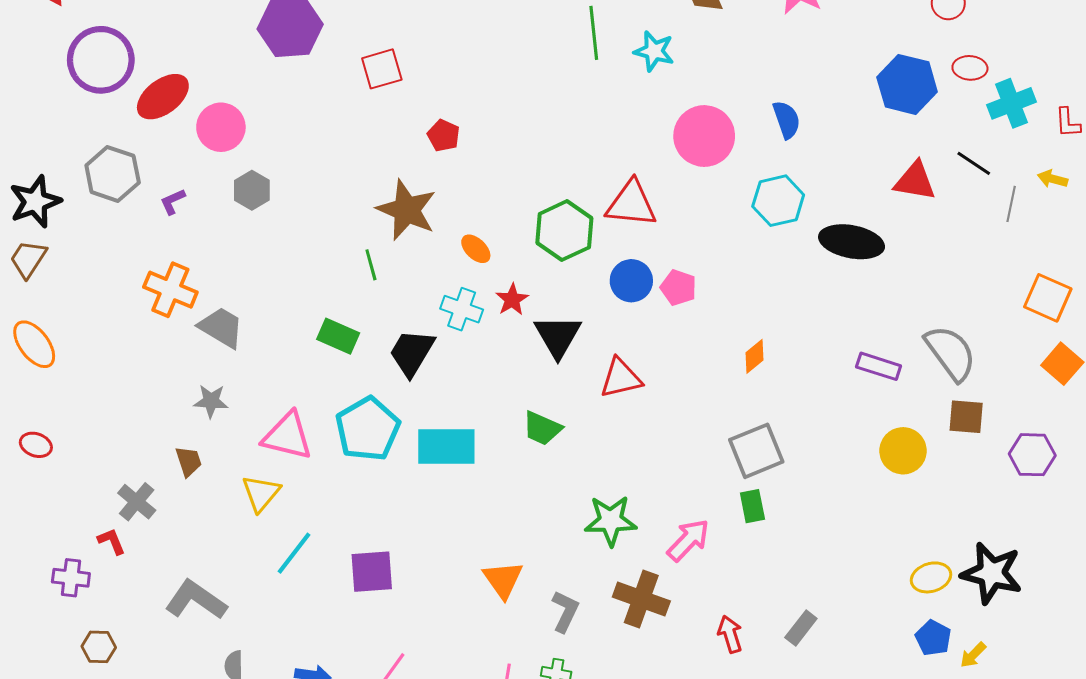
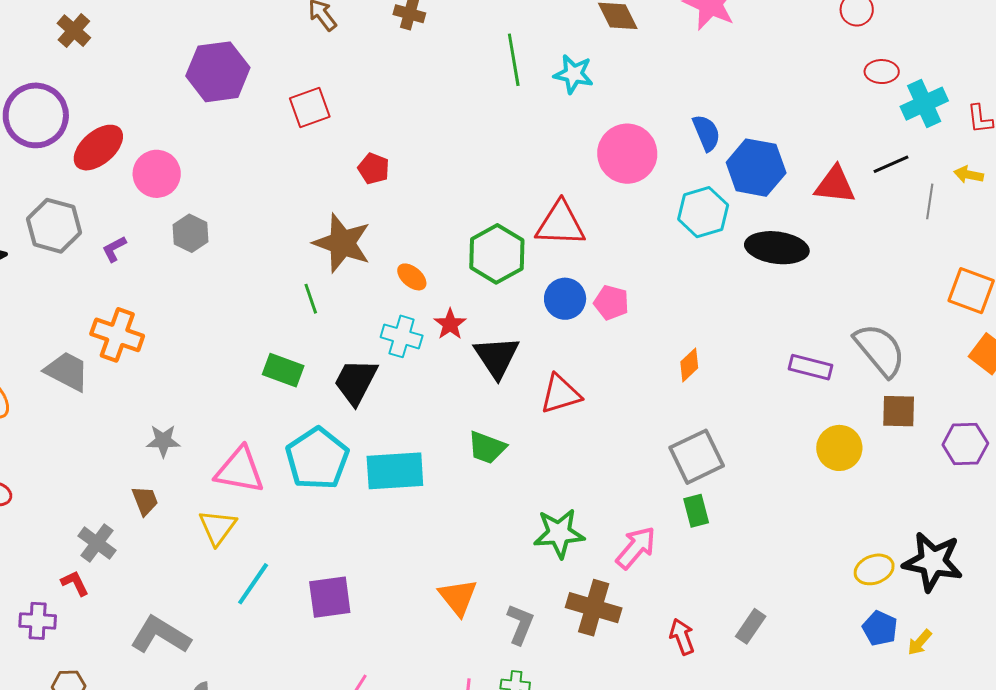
blue hexagon: (907, 84) -> (756, 168), moved
black line: (974, 163) -> (891, 164), turned -54
gray trapezoid: (221, 327) -> (67, 371), moved

